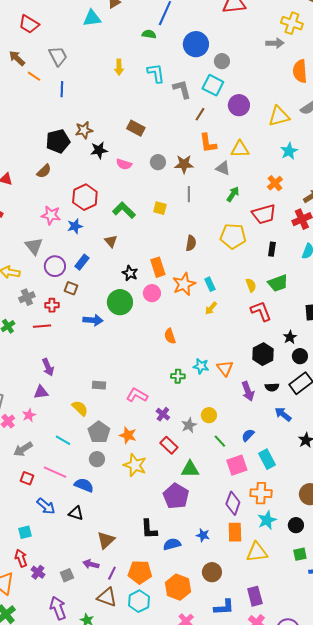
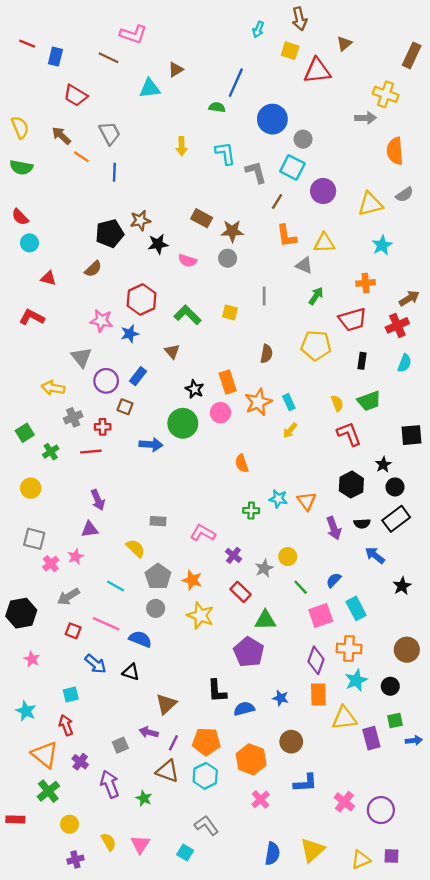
brown star: (184, 164) -> (232, 231), moved
orange cross: (275, 183) -> (366, 283), turned 35
purple cross: (38, 572) -> (80, 762), moved
purple rectangle: (255, 596) -> (371, 738), moved

